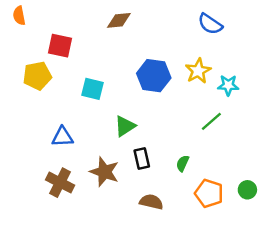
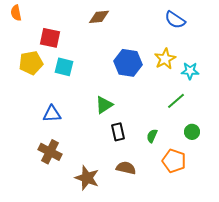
cyan square: (92, 89) -> (64, 67), moved
brown star: (104, 172) -> (87, 178), moved
green circle: (247, 190) -> (192, 132), moved

